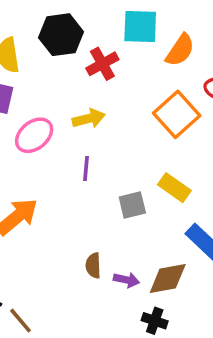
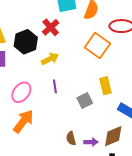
black hexagon: (61, 35) -> (26, 42), moved
pink ellipse: (34, 135) -> (21, 92), moved
yellow rectangle: (174, 188) -> (105, 86), turned 54

